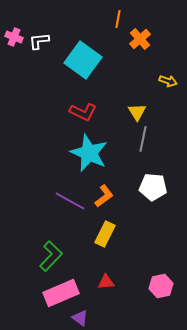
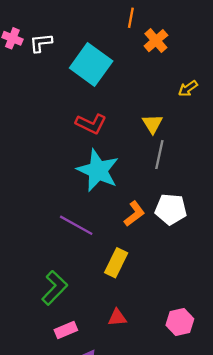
yellow arrow: (168, 81) -> (188, 88), turned 126
orange L-shape: (104, 196) -> (134, 214), moved
pink rectangle: (61, 293) -> (66, 330), size x0.6

